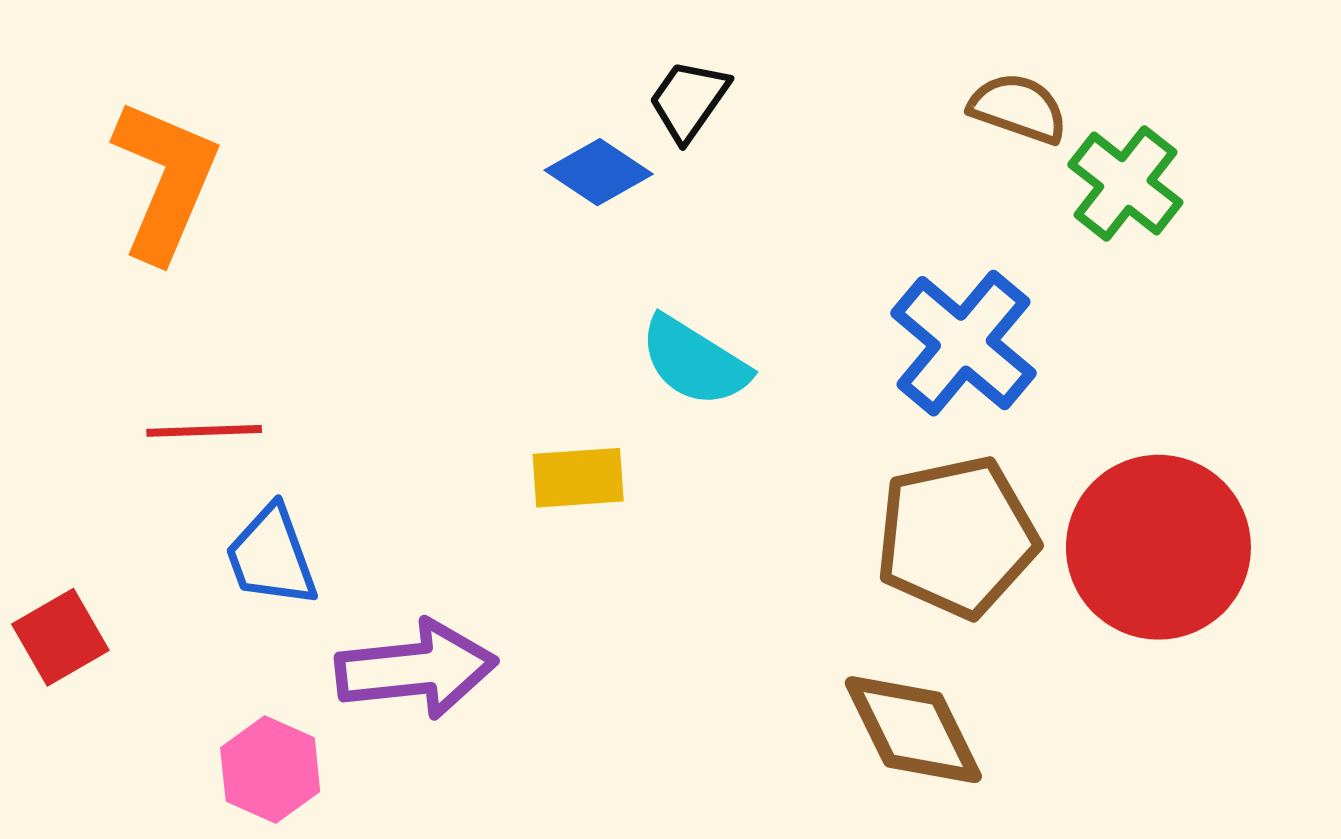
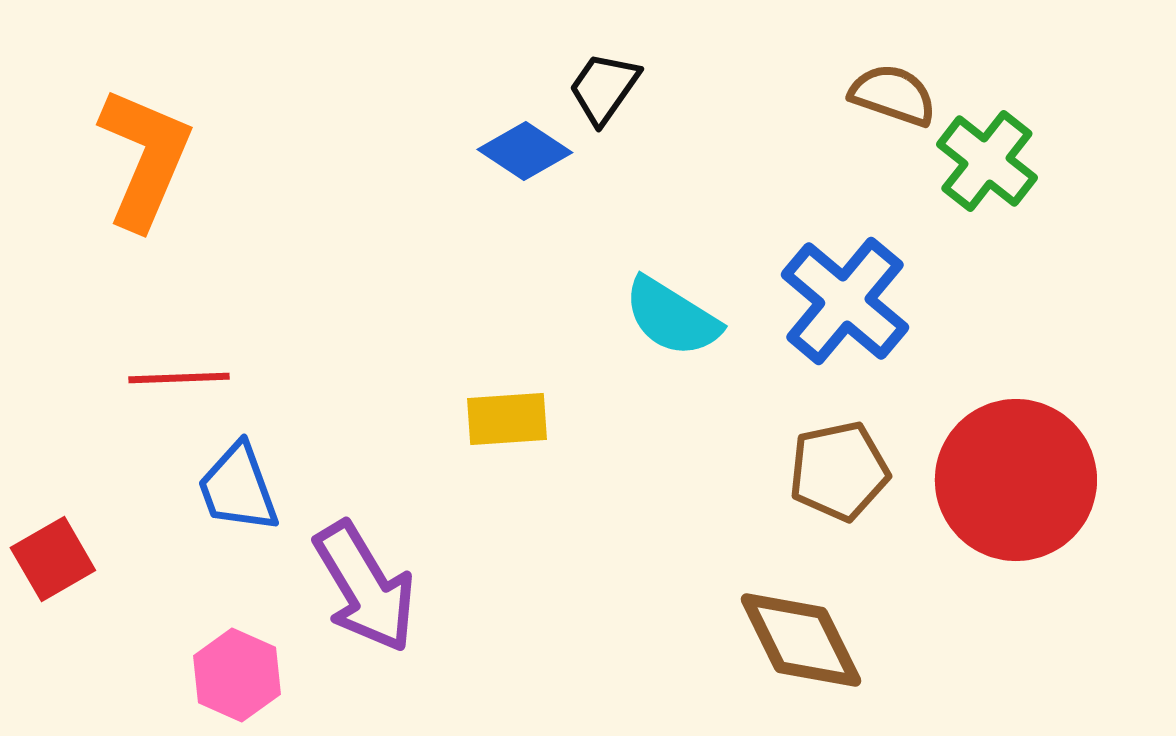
cyan semicircle: (694, 361) -> (672, 317), moved
brown pentagon: (957, 537) -> (839, 471), size x0.7
purple arrow: (416, 669) -> (365, 587), turned 65

